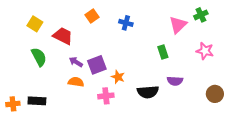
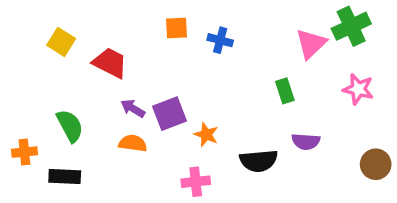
green cross: (201, 15) -> (351, 26), size x1.5
orange square: (92, 16) -> (176, 28), moved, turned 32
green semicircle: (39, 57) -> (70, 126), moved
pink cross: (106, 96) -> (196, 182), moved
orange cross: (13, 104) -> (24, 152), moved

